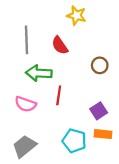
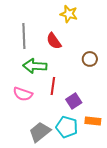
purple square: (99, 111) -> (74, 101), moved
gray trapezoid: (24, 146) -> (40, 132), moved

